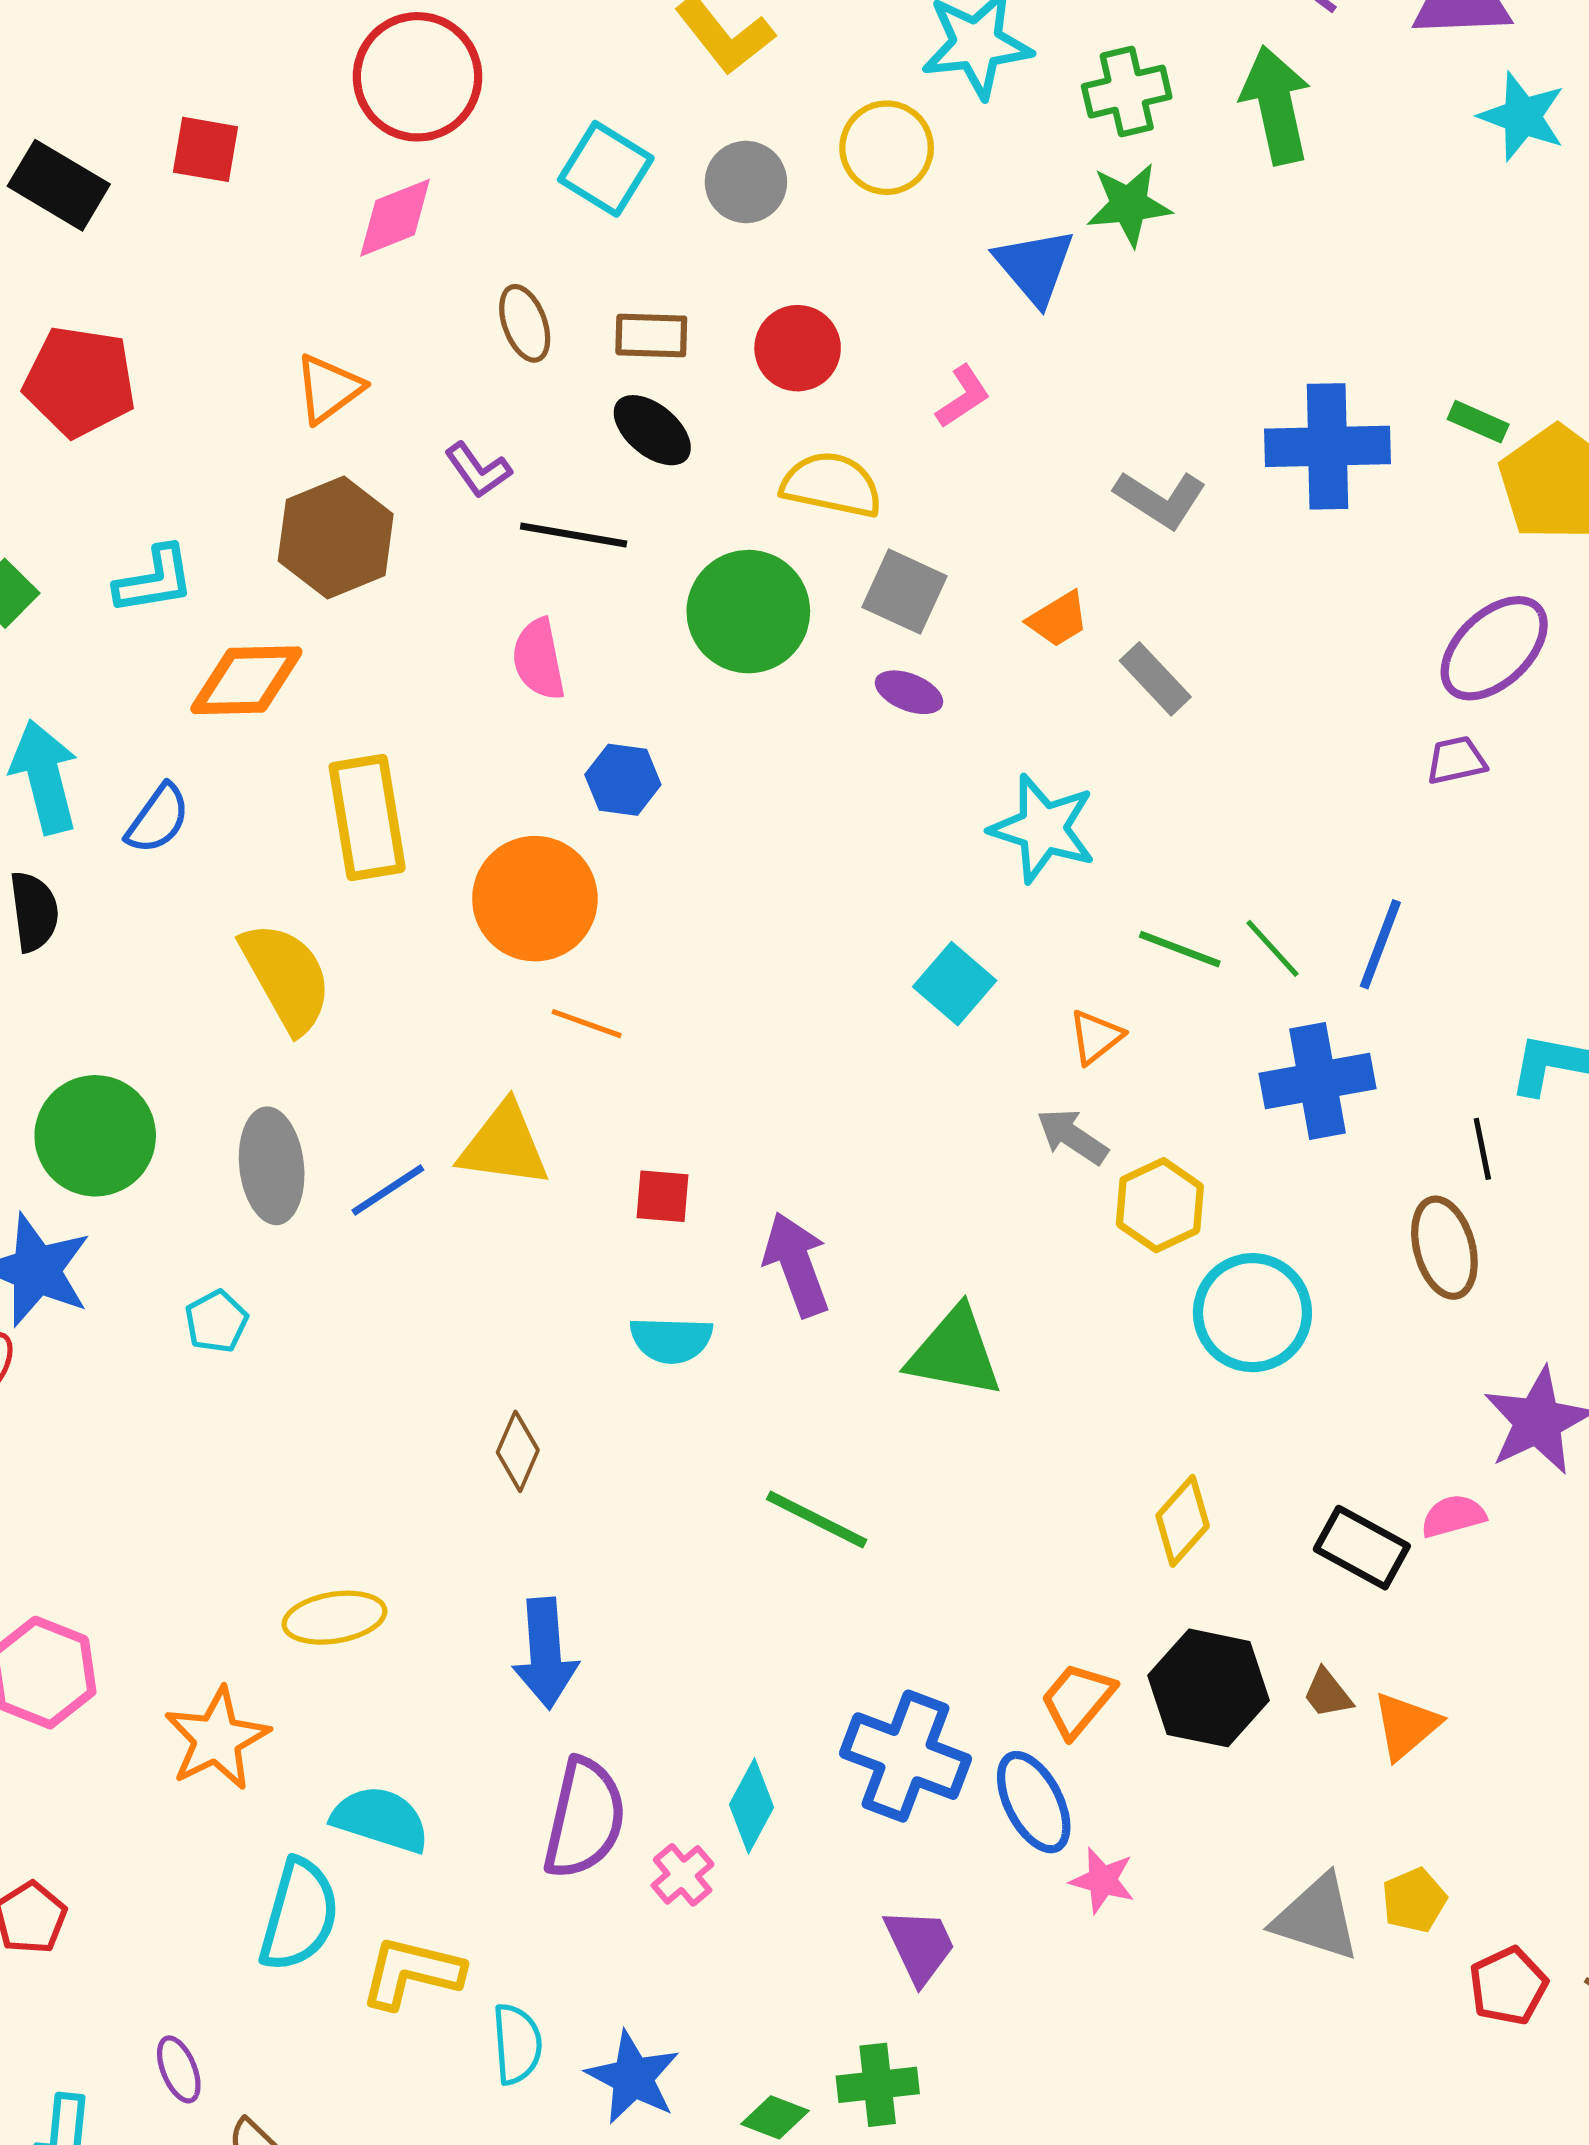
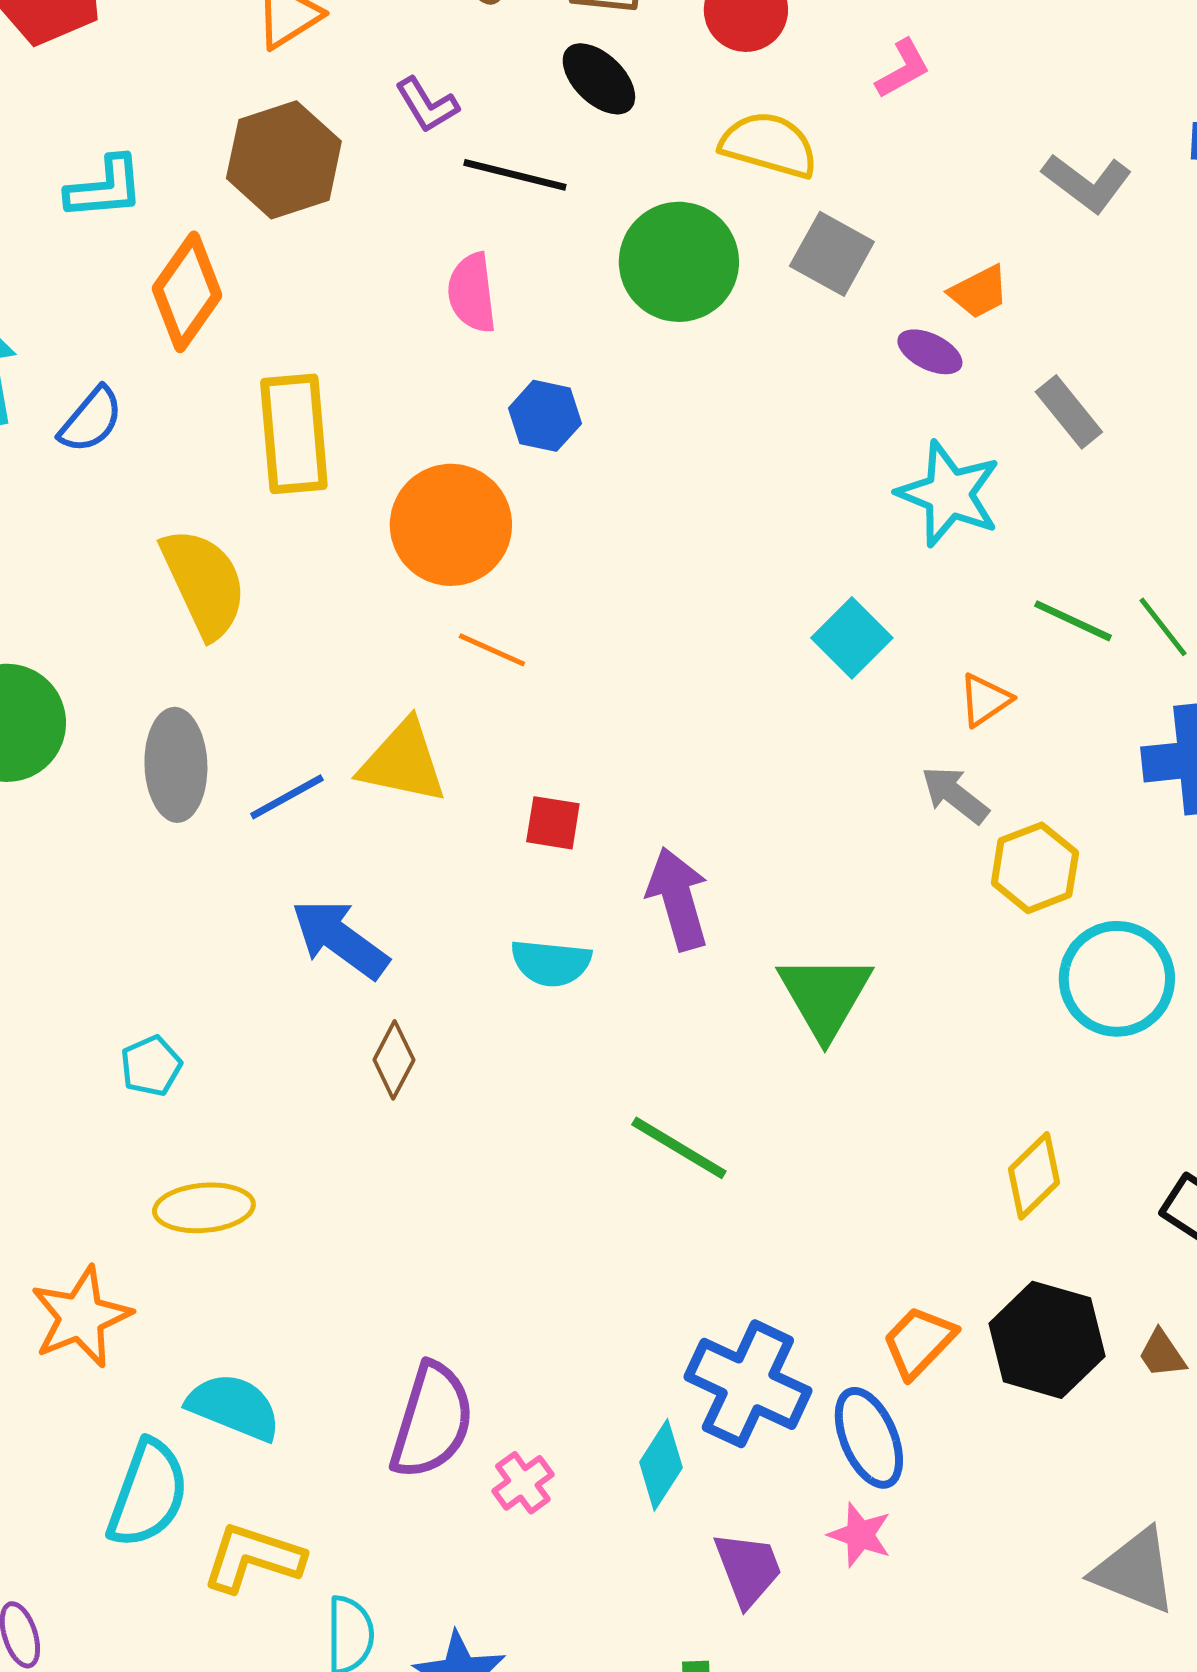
gray rectangle: (1155, 679) -> (1069, 412), moved
orange diamond: (246, 680) -> (187, 292), turned -58
purple ellipse: (909, 692) -> (930, 352), moved
cyan pentagon: (216, 1321) -> (151, 1066), moved
green triangle: (955, 1353) -> (825, 996), turned 45
blue arrow: (545, 1653) -> (340, 939), moved, turned 126
cyan diamond: (752, 1806) -> (661, 1465), moved
pink star: (1102, 1880) -> (860, 1535), moved

